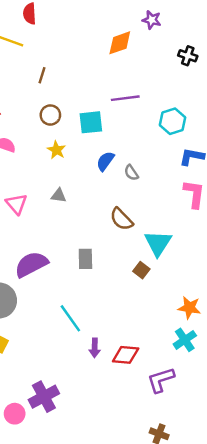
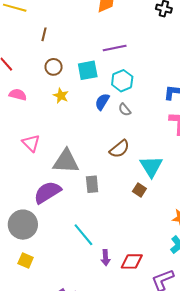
cyan hexagon: (173, 121) -> (122, 81), moved
gray triangle: (59, 196) -> (66, 161), moved, size x2.0
brown semicircle: (121, 219) -> (119, 149), turned -80

